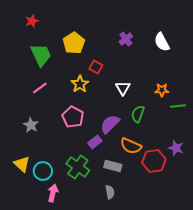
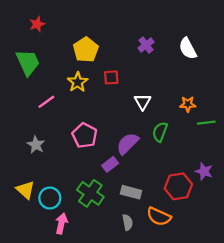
green trapezoid: (41, 55) -> (28, 62), moved
red square: (96, 67) -> (111, 77), turned -32
yellow star: (80, 84) -> (78, 82), moved
orange semicircle: (131, 146) -> (159, 217), moved

